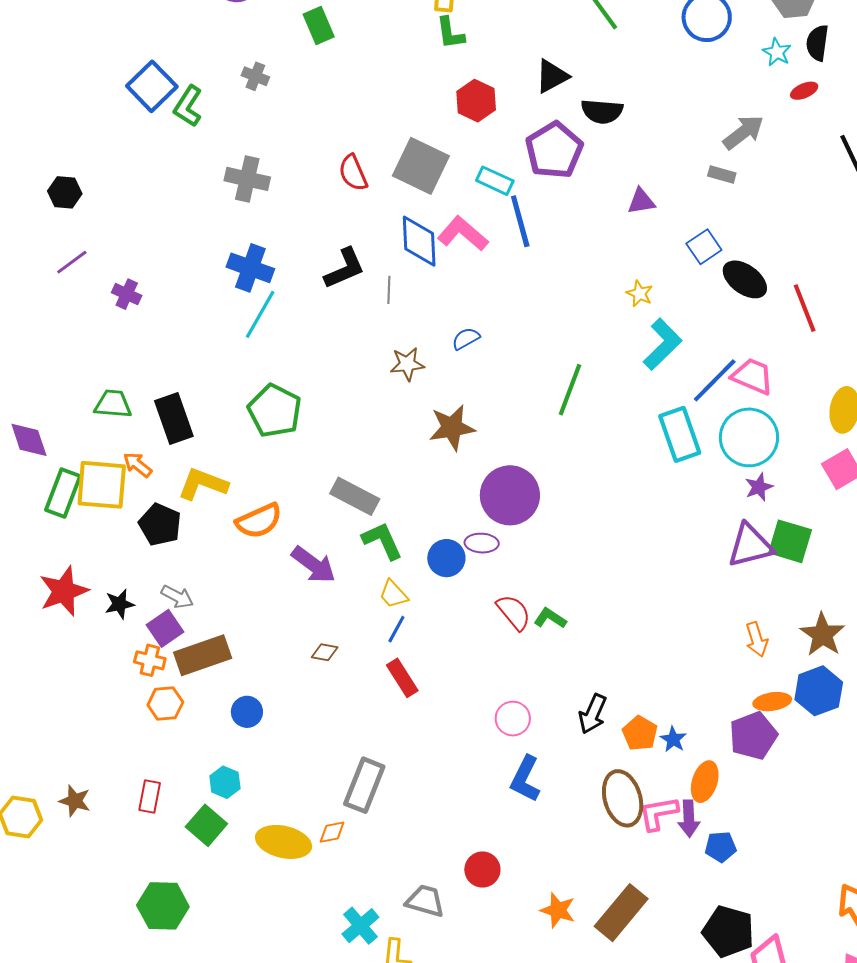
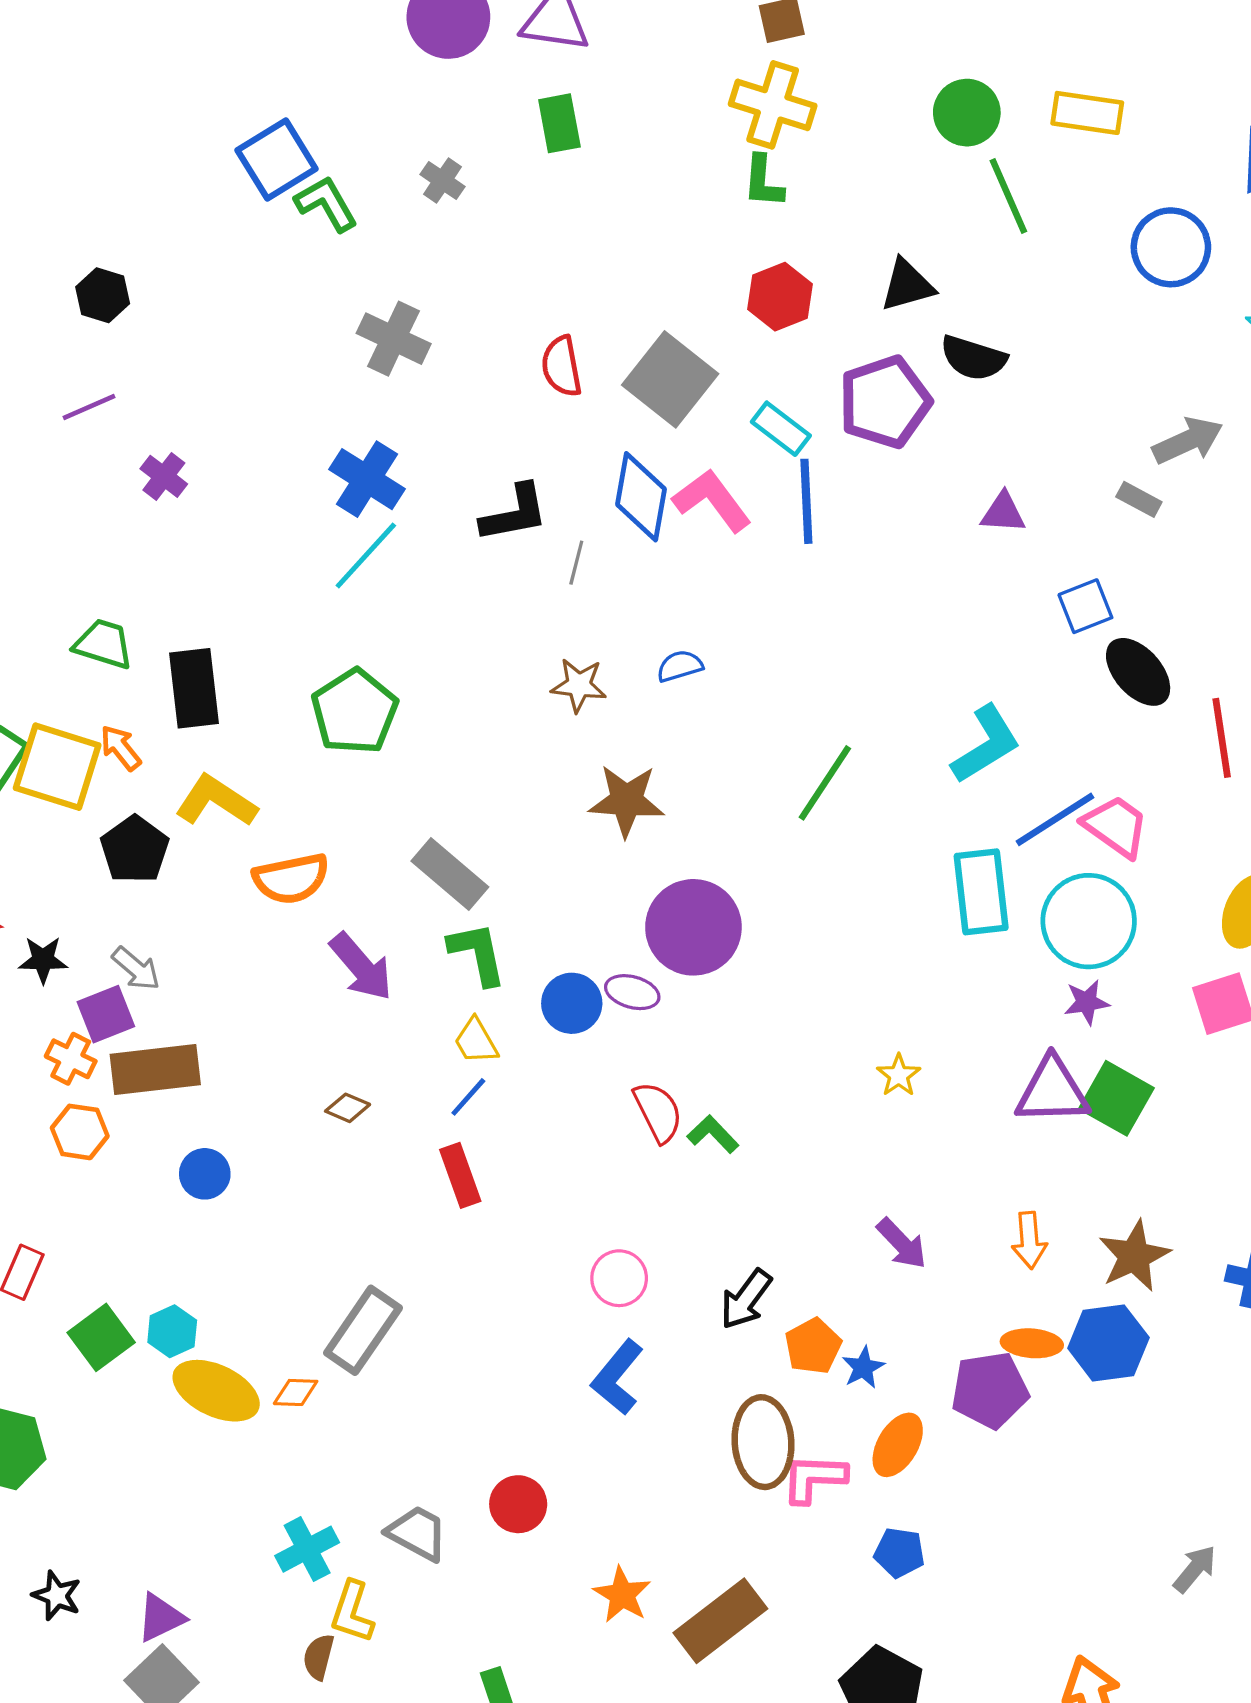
green L-shape: (188, 106) -> (326, 204), turned 105
yellow star: (640, 294) -> (899, 1075), moved
cyan hexagon: (225, 782) -> (172, 1331), moved
purple arrow: (689, 819) -> (902, 1244), moved, turned -54

